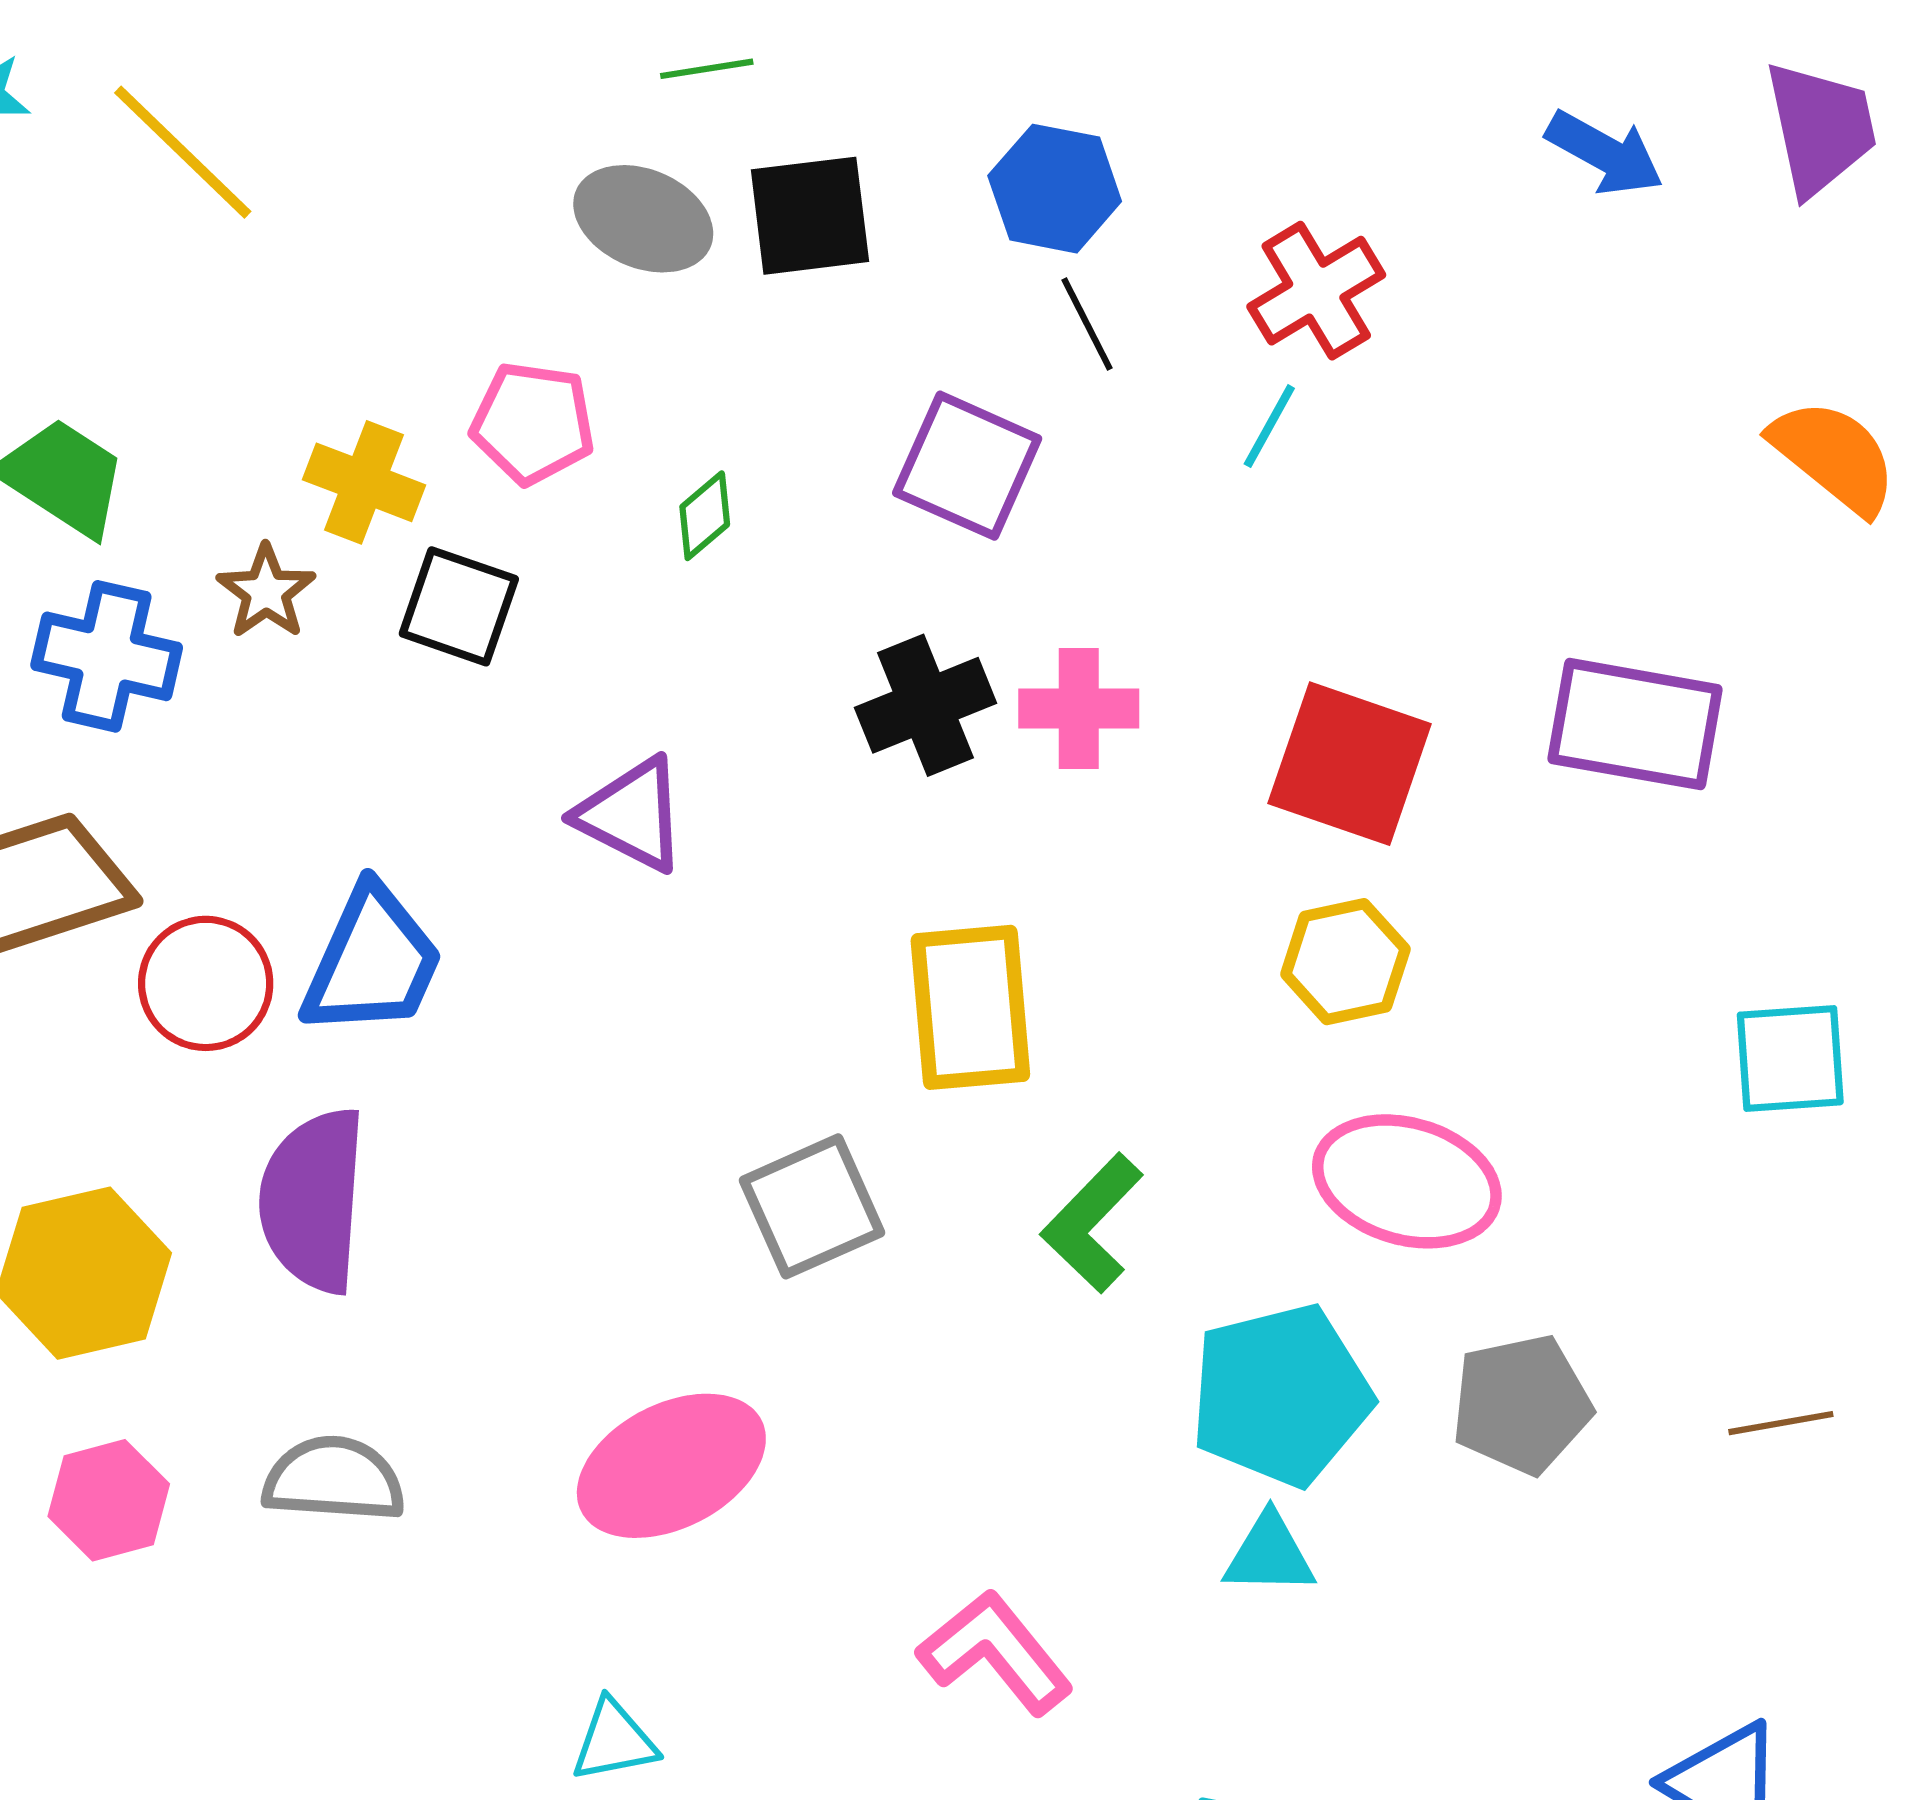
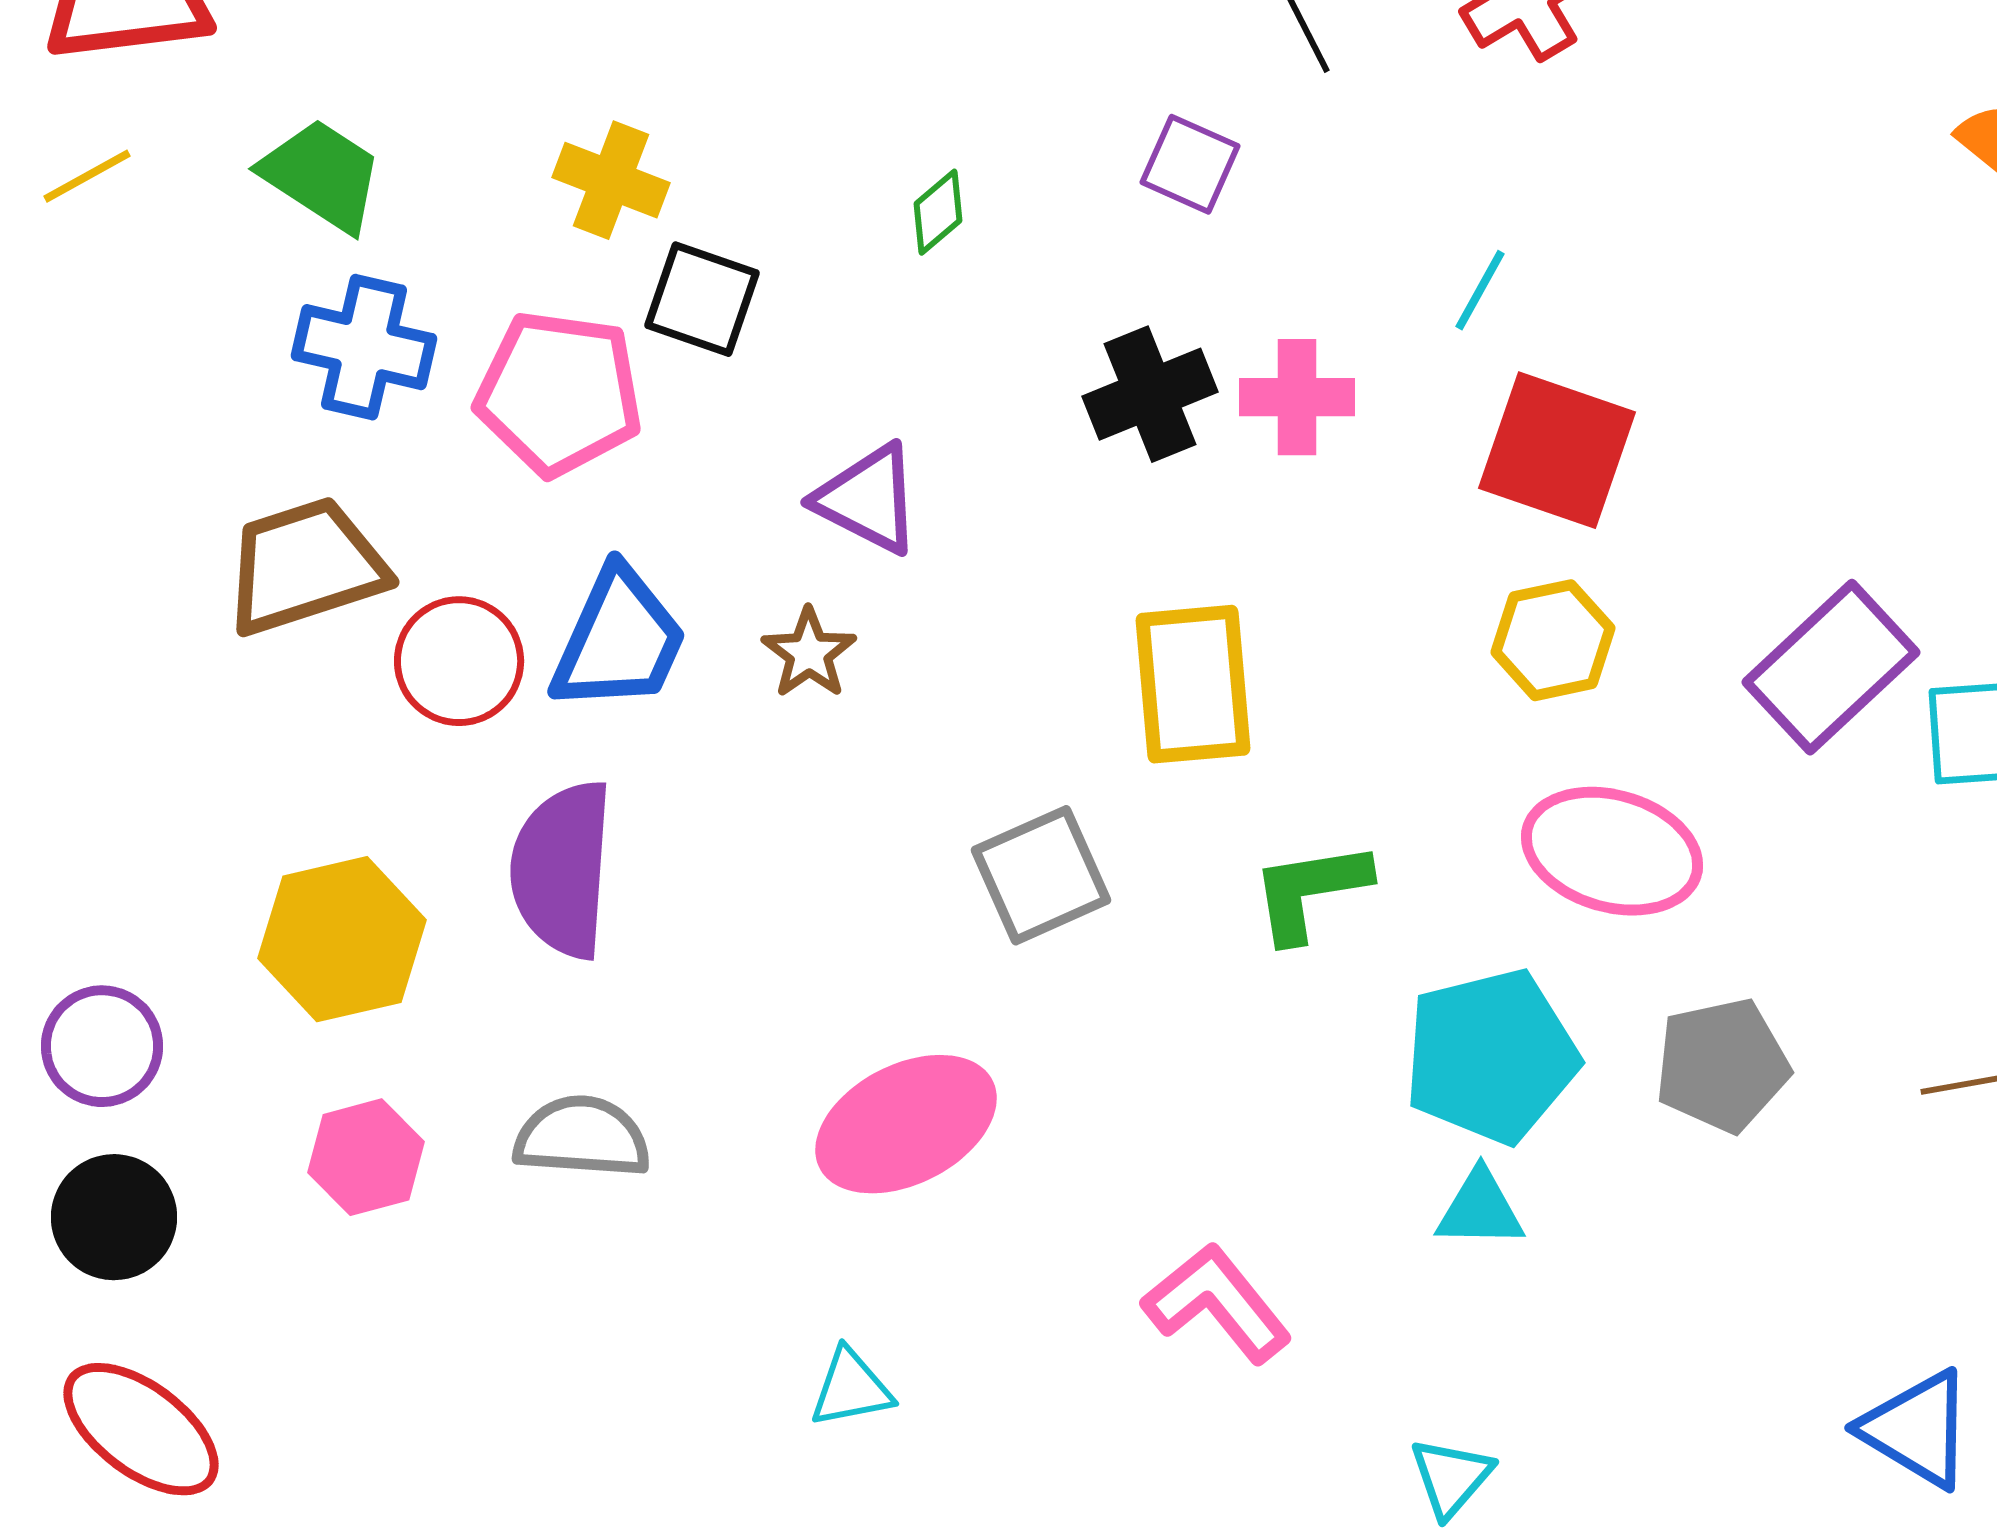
pink pentagon: (533, 423) -> (559, 393), moved, size x1.4
cyan line: (1269, 426) -> (1480, 290), moved
purple square: (967, 466) -> (1190, 164), size x0.7
brown star: (266, 592) -> (809, 653), moved
purple rectangle: (1635, 724) -> (1831, 667), moved, turned -53
green L-shape: (1092, 1223) -> (1310, 891), turned 37

